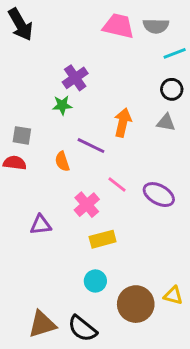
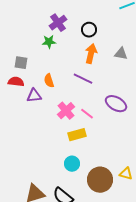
black circle: (172, 89) -> (89, 30), moved
purple line: (91, 146) -> (83, 79), moved
pink line: (117, 184) -> (87, 114), moved
purple triangle: (41, 225) -> (34, 96), moved

